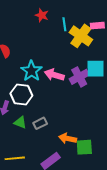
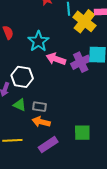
cyan star: (31, 71) -> (38, 41), moved
gray rectangle: (40, 123) -> (39, 107), turned 32
orange arrow: (68, 138) -> (41, 122), moved

